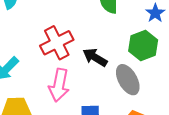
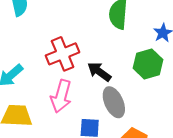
gray ellipse: (128, 80) -> (114, 102), moved

